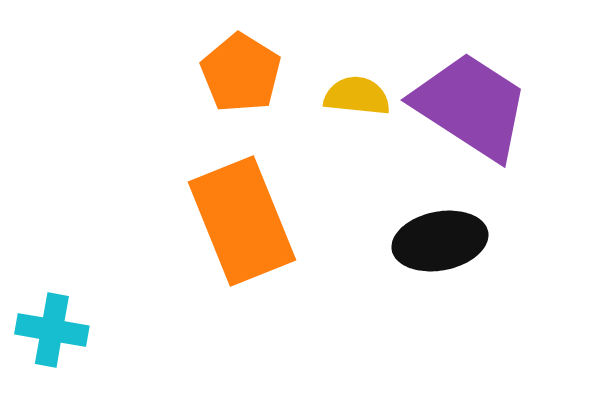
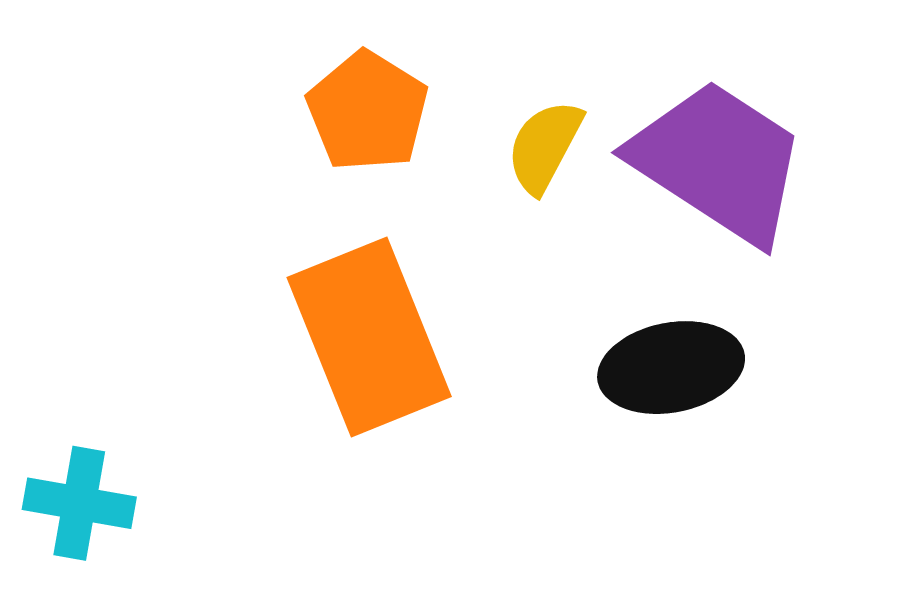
yellow semicircle: (357, 96) -> (544, 146), turned -68

